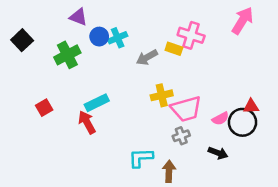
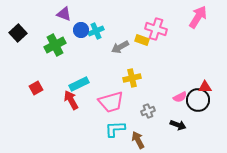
pink trapezoid: (186, 109) -> (111, 102), moved
brown arrow: (169, 171) -> (138, 140), turned -30

